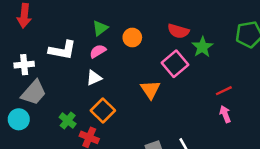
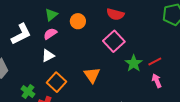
green star: (202, 47) -> (134, 63), moved
white L-shape: (62, 50) -> (21, 34), turned -35
orange triangle: (150, 90) -> (92, 75), moved

